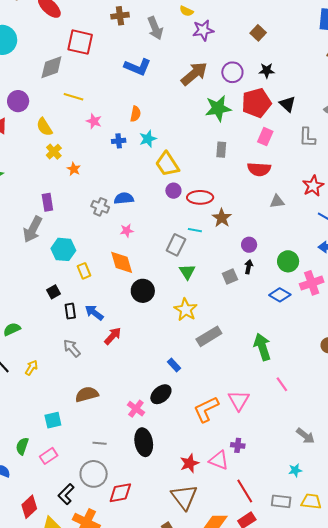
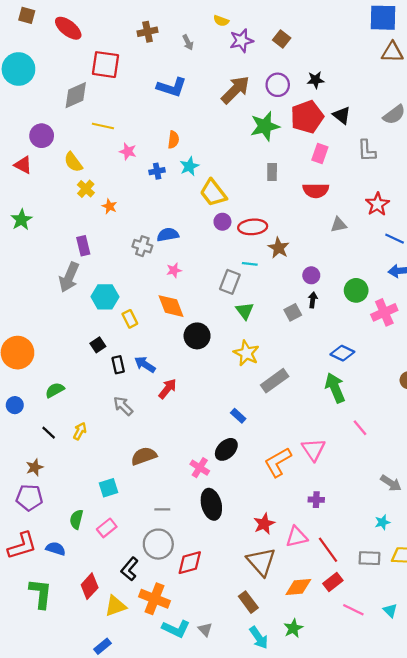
gray arrow: (155, 28) -> (188, 42), size x0.6
brown square: (258, 33) -> (282, 39), moved
blue diamond: (280, 295) -> (342, 353), moved
pink triangle: (219, 460) -> (297, 537), moved, turned -30

